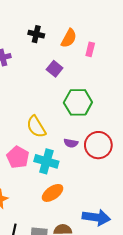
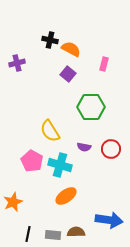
orange semicircle: (69, 38) -> (71, 49), moved, turned -90
pink rectangle: (90, 49) -> (104, 64), moved
red circle: (98, 145) -> (111, 149), size x0.7

